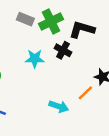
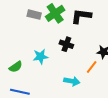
black cross: (63, 50) -> (66, 44), moved
cyan star: (35, 59) -> (41, 57), moved

